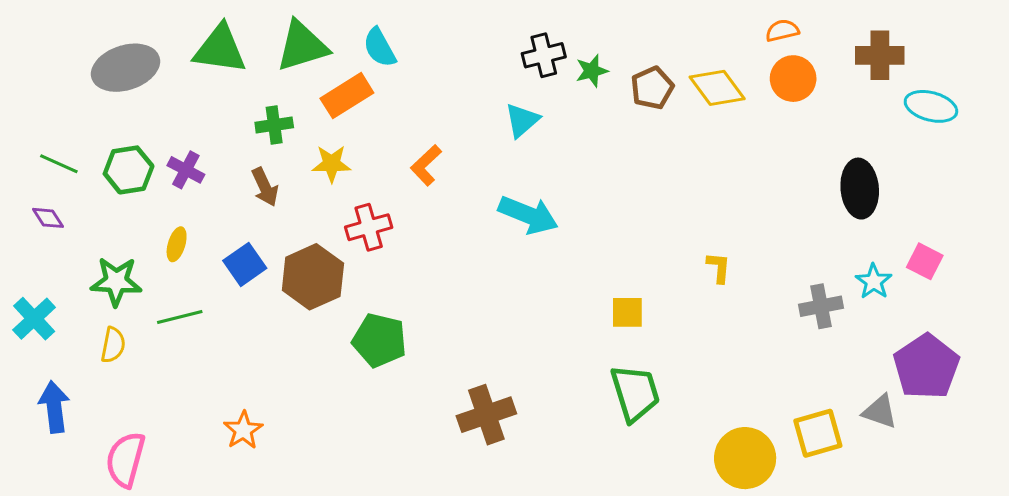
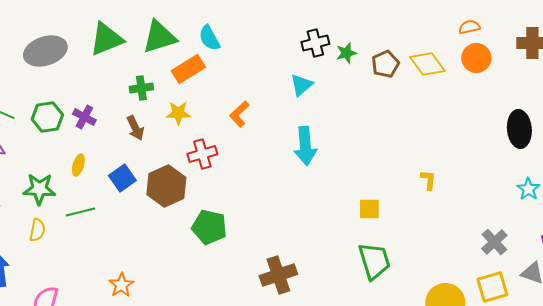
green triangle: (220, 49) -> (106, 39), turned -30
cyan arrow: (528, 215) -> (305, 146), turned 63
gray cross: (821, 306) -> (494, 242), moved, turned -32

